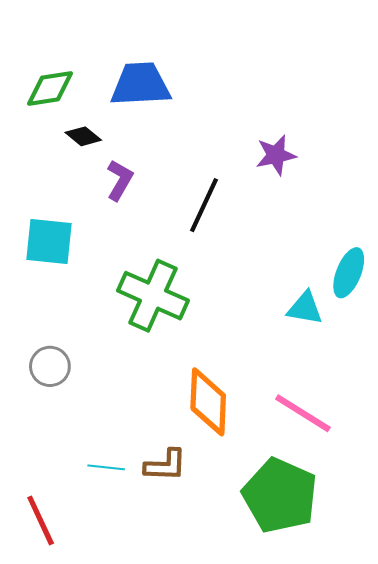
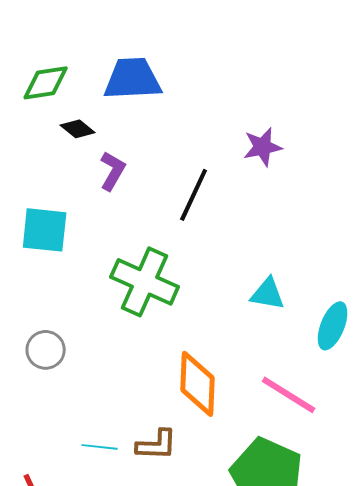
cyan ellipse: (349, 273) -> (333, 326), moved
cyan triangle: (305, 308) -> (268, 294), moved

